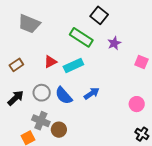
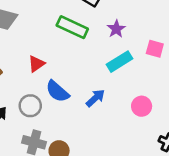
cyan rectangle: (73, 65) -> (119, 62), moved
blue semicircle: (64, 96) -> (57, 91), moved
pink circle: (137, 104) -> (142, 106), moved

